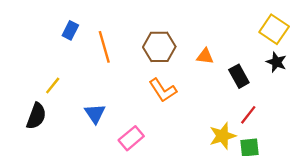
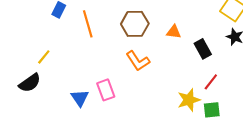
blue triangle: (95, 114) -> (80, 98), moved
black semicircle: (36, 116) -> (30, 83), turned 35
pink rectangle: (131, 138) -> (106, 90), moved, turned -70

